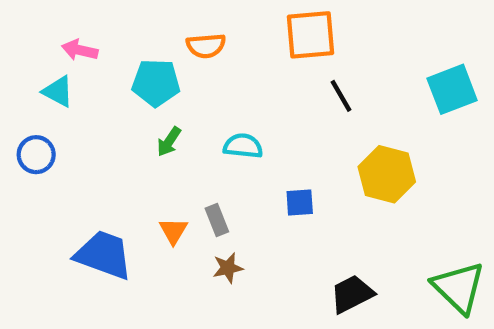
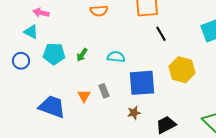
cyan pentagon: (156, 83) -> (54, 54), moved
blue square: (300, 203) -> (142, 83), size x2.0
brown star: (228, 268) -> (134, 113), moved

